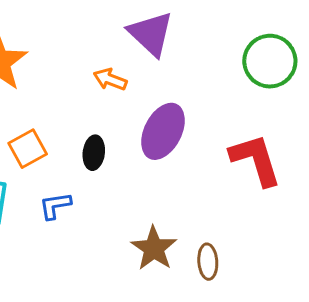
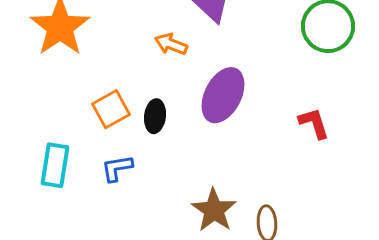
orange square: (28, 149) -> (111, 109), moved
red L-shape: (256, 160) -> (314, 123), size x0.6

